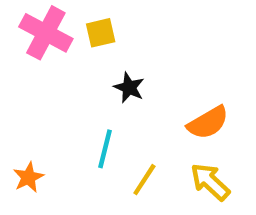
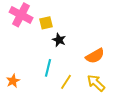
yellow square: (101, 33) -> (46, 23), moved

